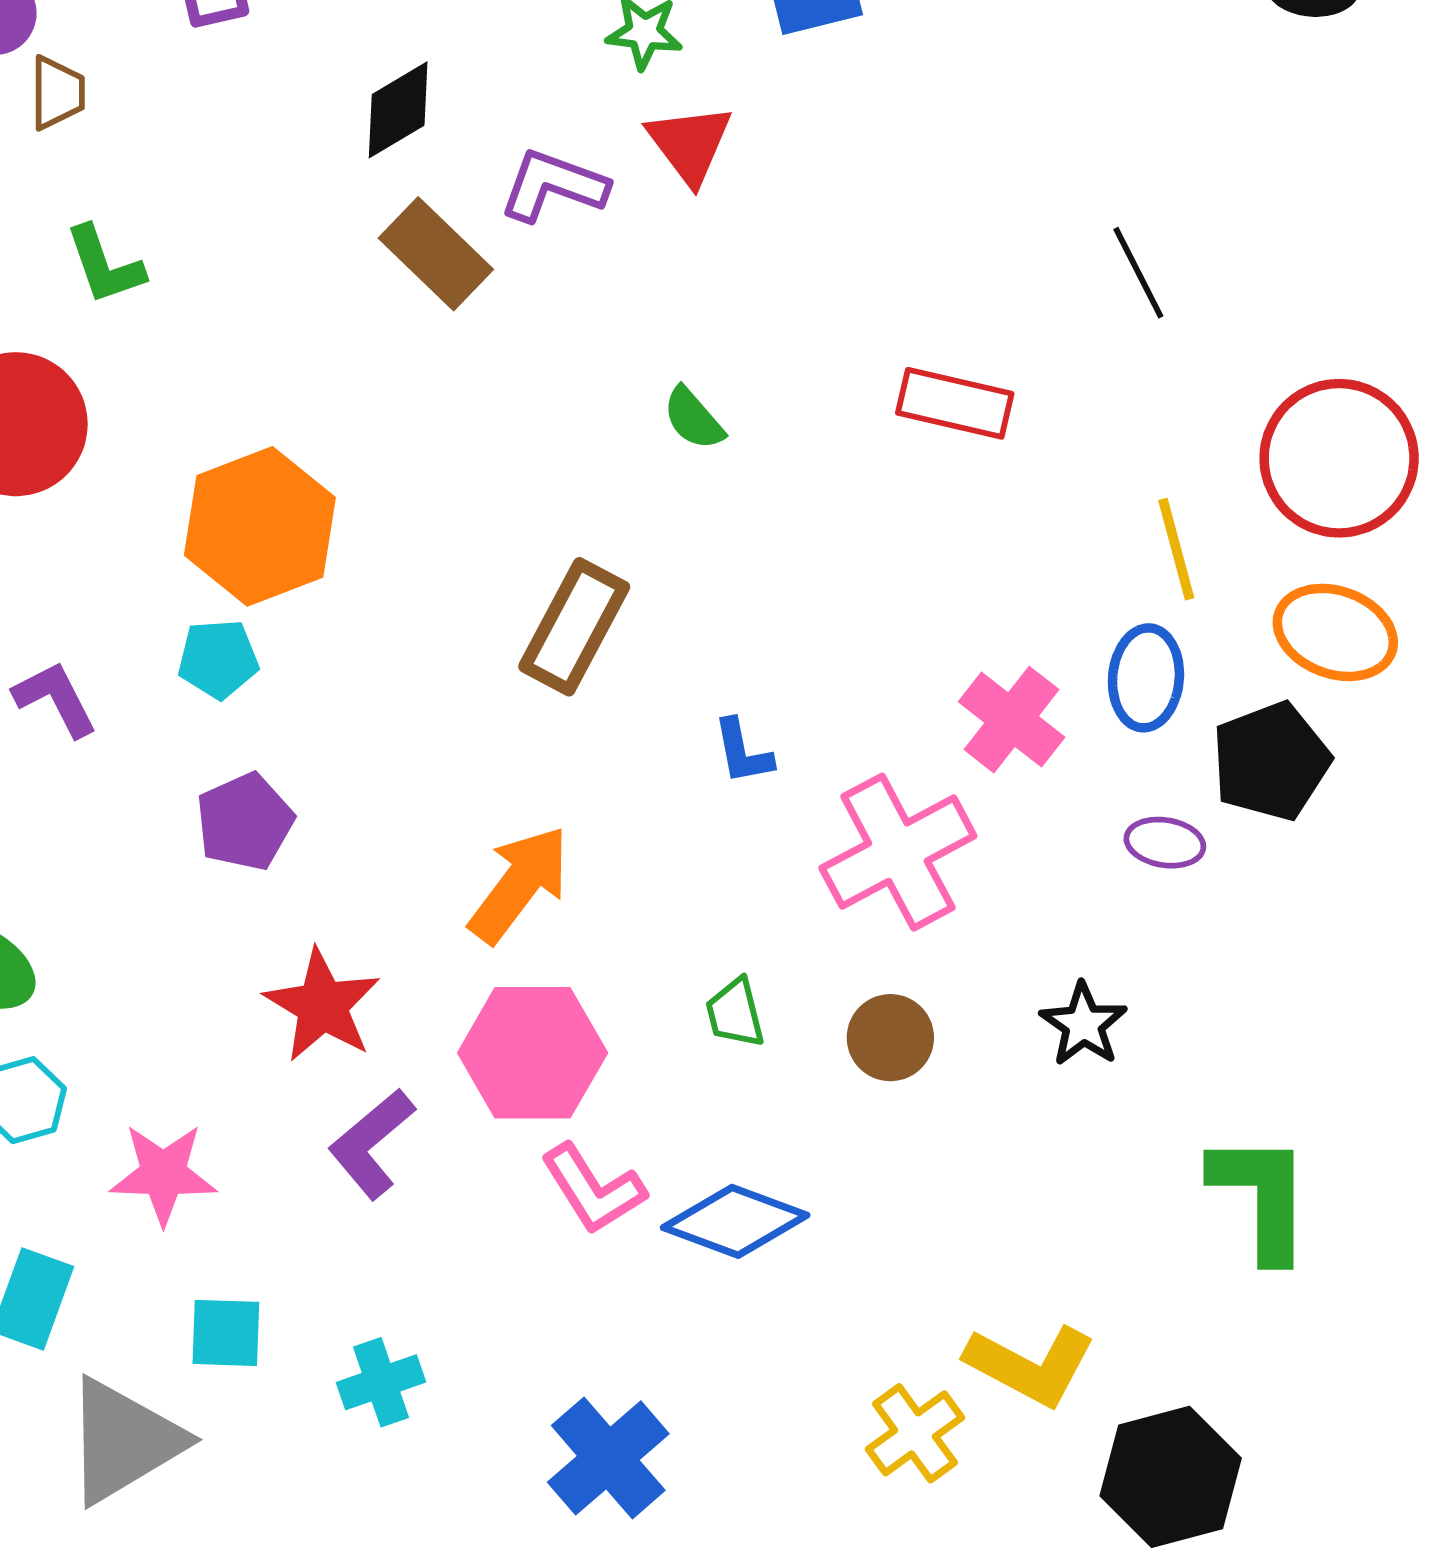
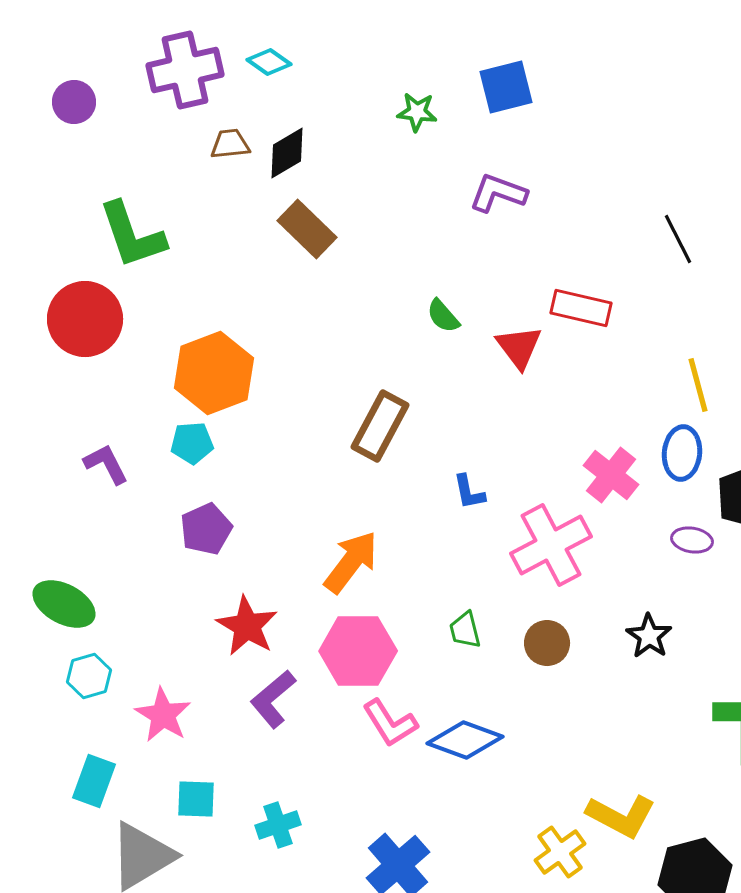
brown trapezoid: (57, 93) -> (230, 144), moved, turned -96
red triangle: (690, 144) -> (519, 347), moved
purple L-shape: (553, 186) -> (498, 193), moved
green L-shape: (105, 265) -> (132, 235), size x1.6
pink star: (163, 1174) -> (163, 715), turned 30

